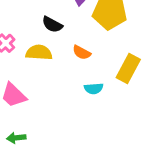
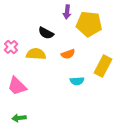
orange semicircle: (82, 53) -> (68, 54), turned -48

